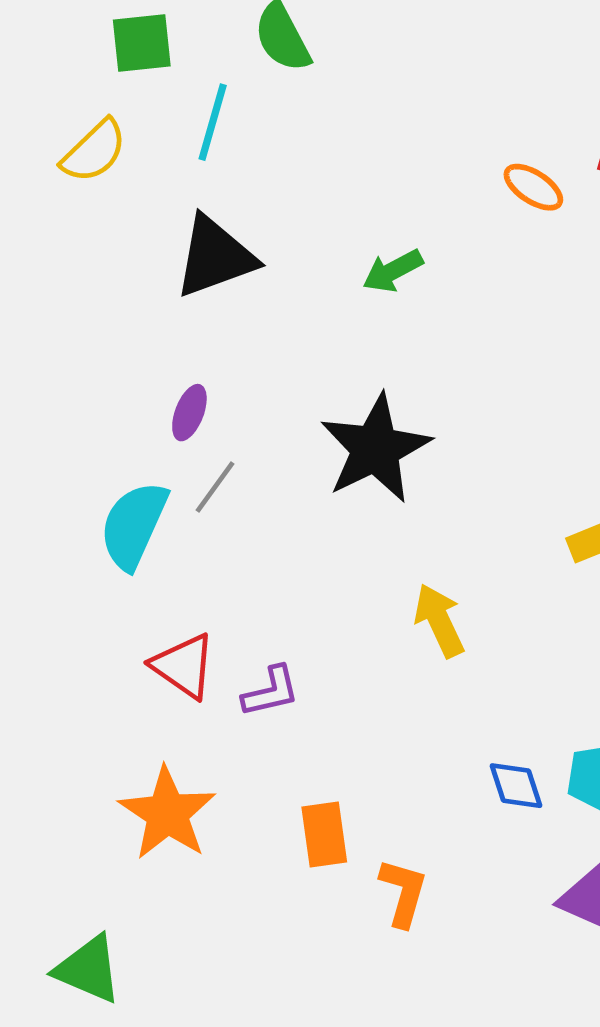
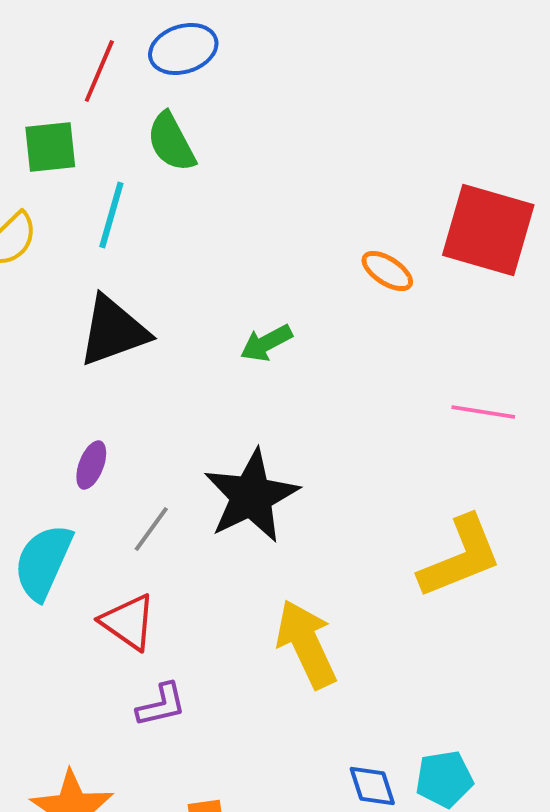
gray line: (215, 487) -> (151, 529), moved
yellow arrow: (439, 621) -> (306, 644), size x1.4
red triangle: (184, 666) -> (128, 622), moved

